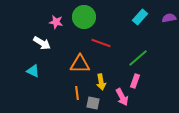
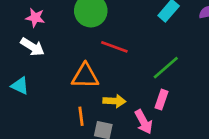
pink star: (56, 22) -> (35, 18), moved
yellow arrow: (101, 82) -> (114, 101), turned -77

